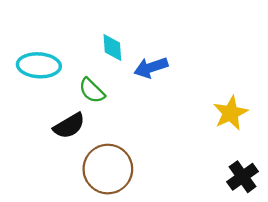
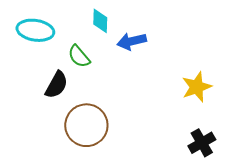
black semicircle: (69, 126) -> (57, 85), turned -36

